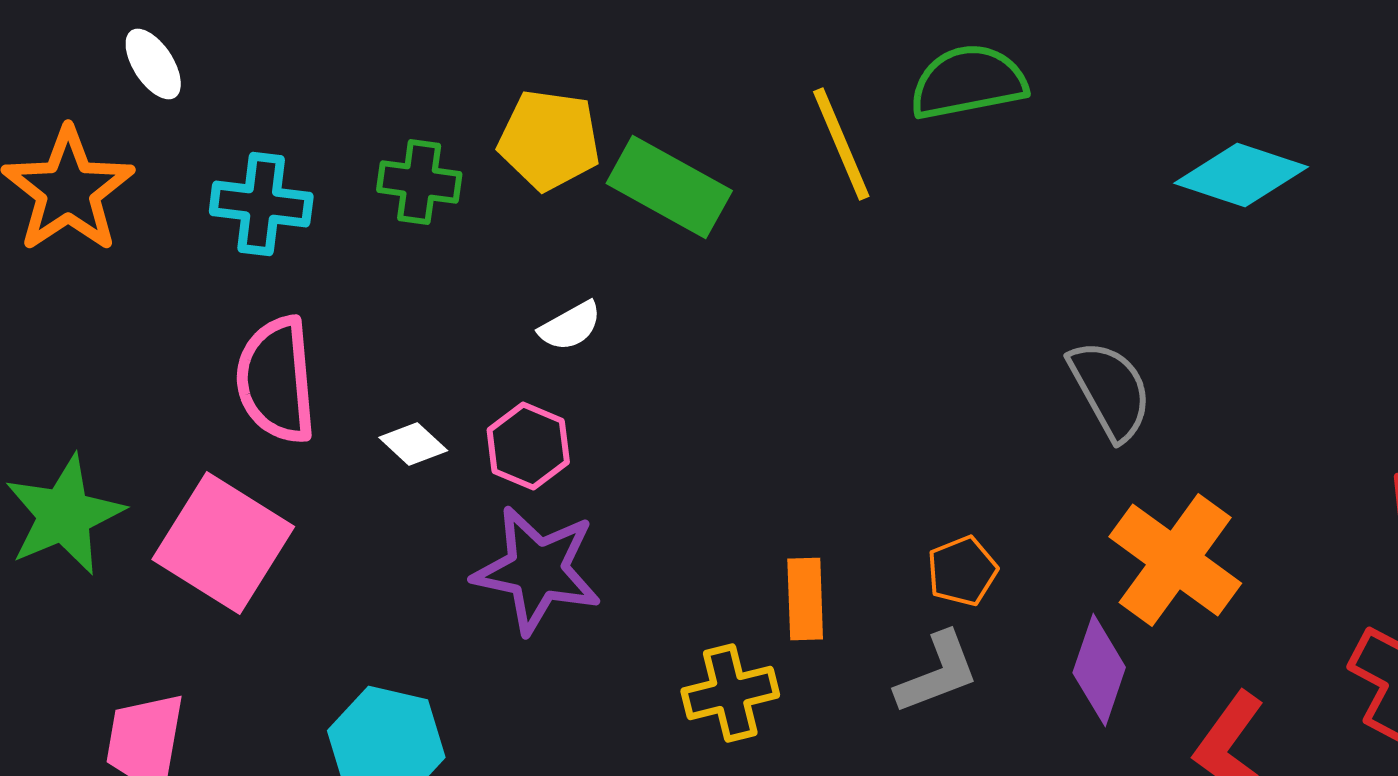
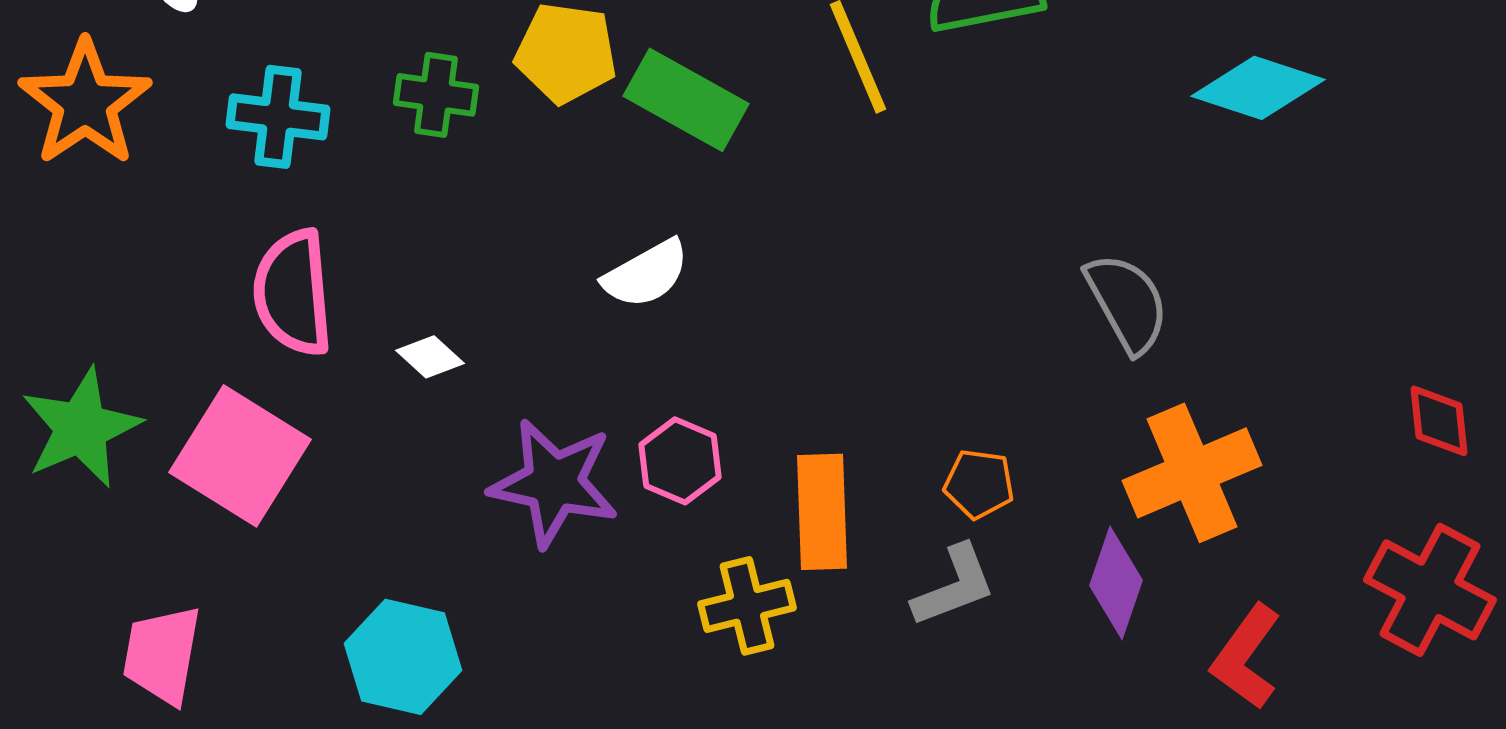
white semicircle: (570, 326) -> (646, 274), moved, size x1.4
pink hexagon: (528, 446) -> (680, 461), moved
orange cross: (1175, 560) -> (1192, 473), turned 31
orange pentagon: (962, 571) -> (979, 484), turned 30
orange rectangle: (805, 599) -> (822, 512), size x1.4

